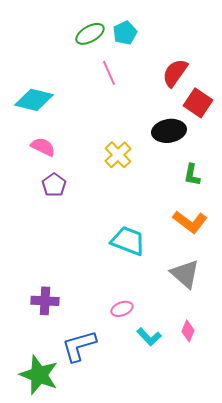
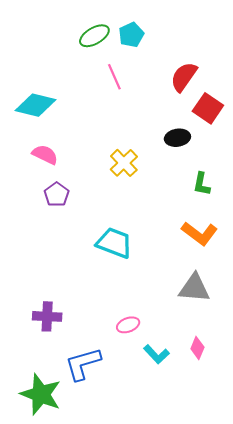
black ellipse: (169, 131) -> (177, 138), size x0.7
cyan trapezoid: (128, 241) -> (114, 243), moved
gray triangle: (185, 274) -> (194, 288), turned -36

